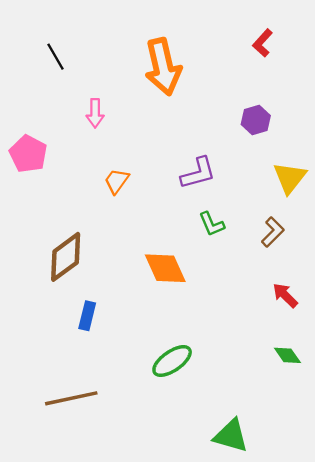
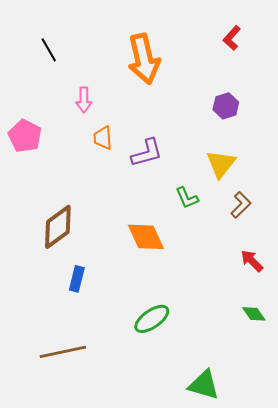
purple L-shape: (198, 173) -> (147, 153), moved
yellow triangle: (290, 178) -> (221, 164), moved
orange trapezoid: (117, 181) -> (103, 138), moved, turned -40

